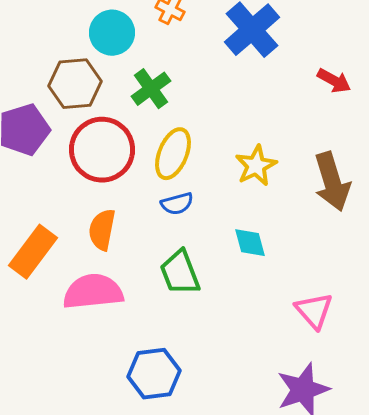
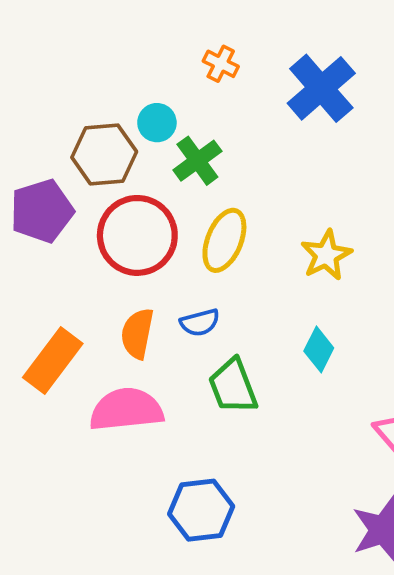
cyan circle: (112, 33) -> (157, 123), moved, size x0.7
blue semicircle: (177, 204) -> (200, 323), moved
cyan diamond: (250, 243) -> (319, 349), turned 42

